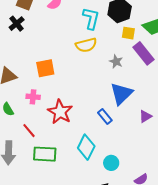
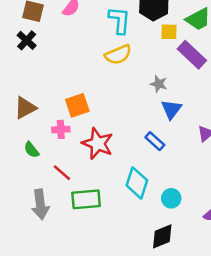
gray star: (116, 62) -> (159, 84), moved
orange square: (45, 68) -> (77, 105), moved
blue triangle: (121, 94) -> (171, 109), size x0.7

